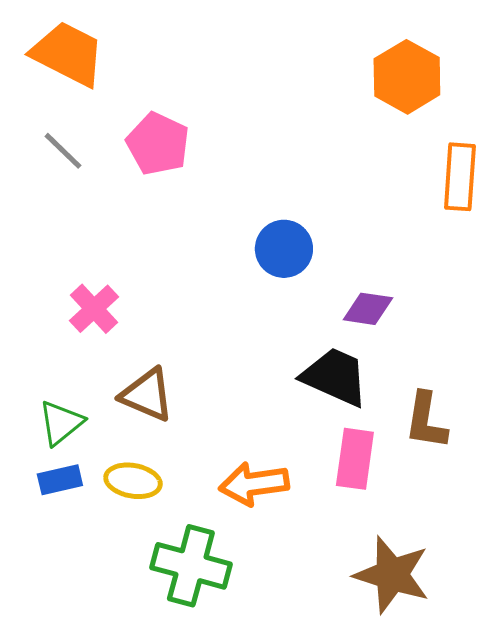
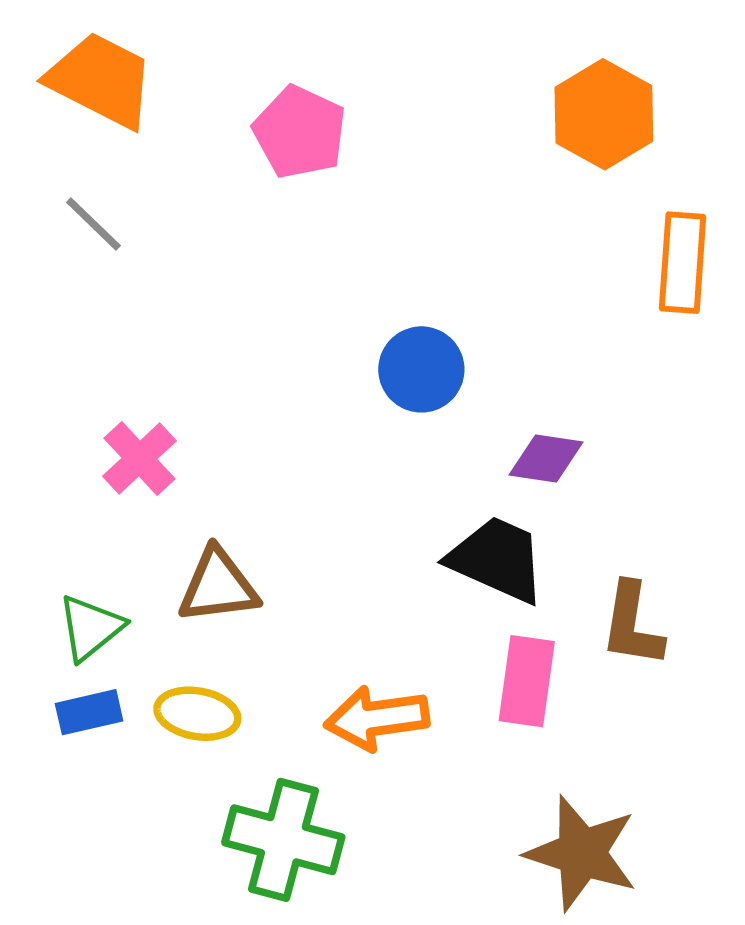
pink pentagon: (158, 144) -> (300, 132), moved
brown triangle: (147, 395) -> (218, 586), turned -30

